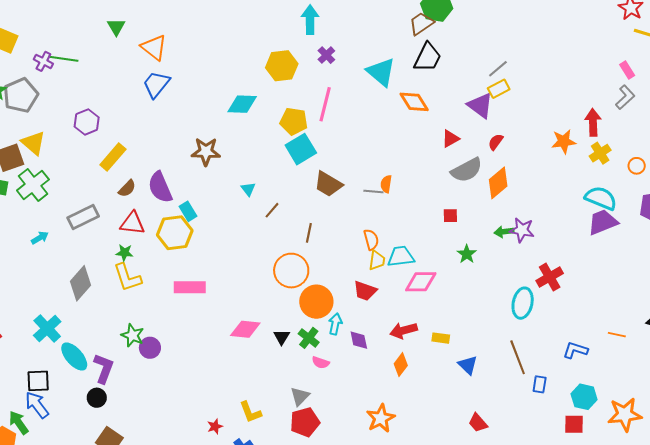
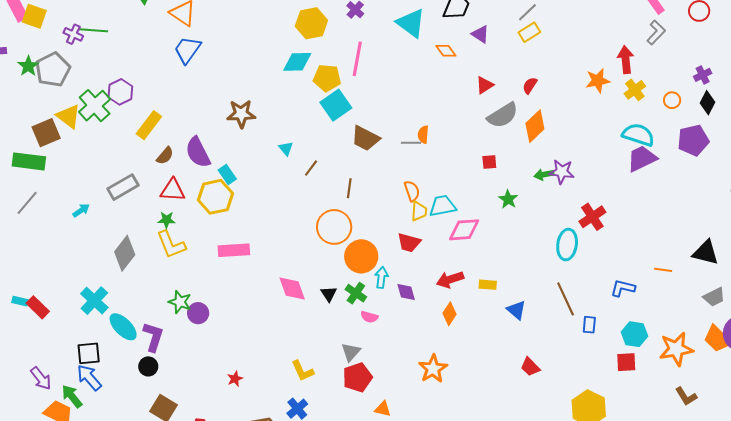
orange diamond: (414, 102) -> (446, 51), size x0.7
cyan diamond: (242, 104) -> (297, 62), moved
purple triangle: (480, 105) -> (480, 34), moved, size x0.7
green cross: (33, 185) -> (95, 106), moved
pink diamond: (245, 329) -> (292, 289), turned 68
red star: (215, 426) -> (235, 379), moved

